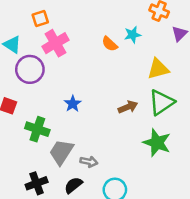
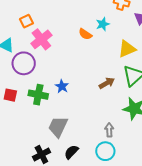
green cross: (37, 129) -> (38, 95), moved
gray arrow: (89, 162) -> (109, 130), moved, turned -96

